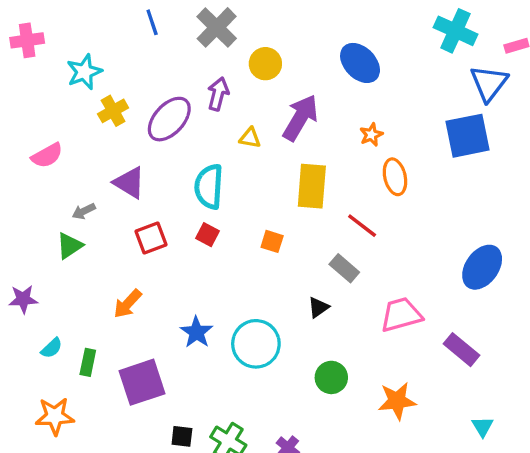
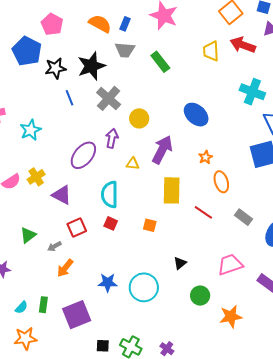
yellow cross: (113, 111) -> (36, 177), moved
gray arrow: (84, 211) -> (54, 246), moved
gray rectangle: (344, 268) -> (244, 217), moved
blue star: (196, 332) -> (108, 283), turned -30
cyan semicircle: (52, 348) -> (21, 307), moved
green circle: (331, 377) -> (200, 296), moved

